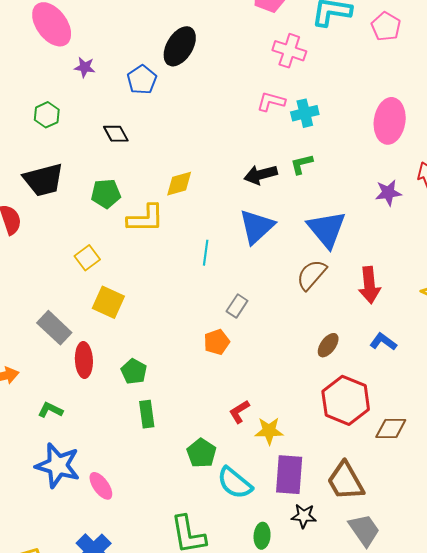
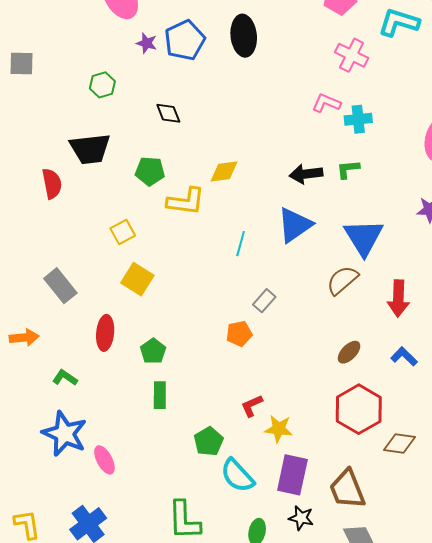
black ellipse: (180, 46) -> (244, 36), turned -45
blue pentagon: (142, 80) -> (185, 40), moved, size x1.4
gray rectangle: (54, 328) -> (60, 286), moved

